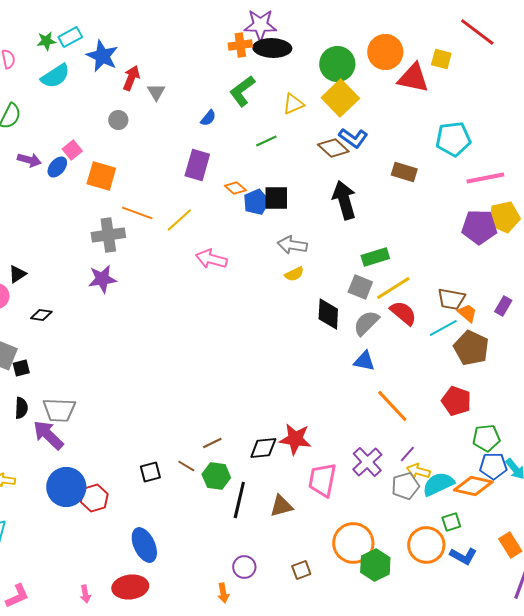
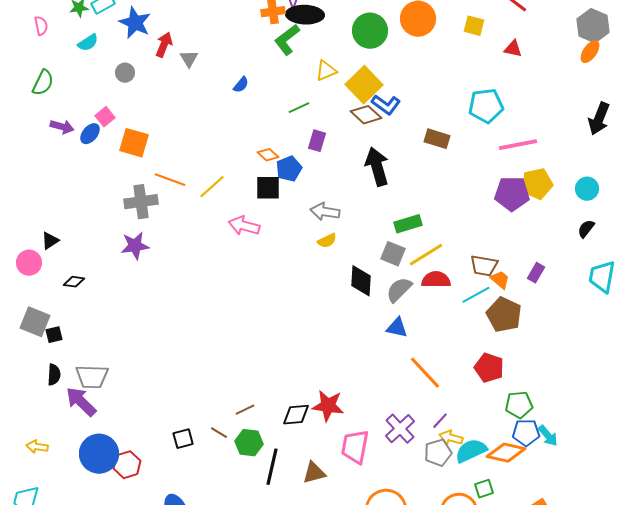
cyan semicircle: (55, 76) -> (88, 43), size x0.7
red triangle: (413, 78) -> (513, 49), moved, size x0.6
green L-shape: (242, 91) -> (287, 40), moved
yellow square: (340, 98) -> (364, 85), moved
gray circle: (118, 120) -> (125, 73), moved
purple rectangle: (197, 165) -> (317, 141), moved, size x0.7
black square: (276, 198) -> (268, 188), moved
red semicircle: (403, 313) -> (436, 280), turned -40

